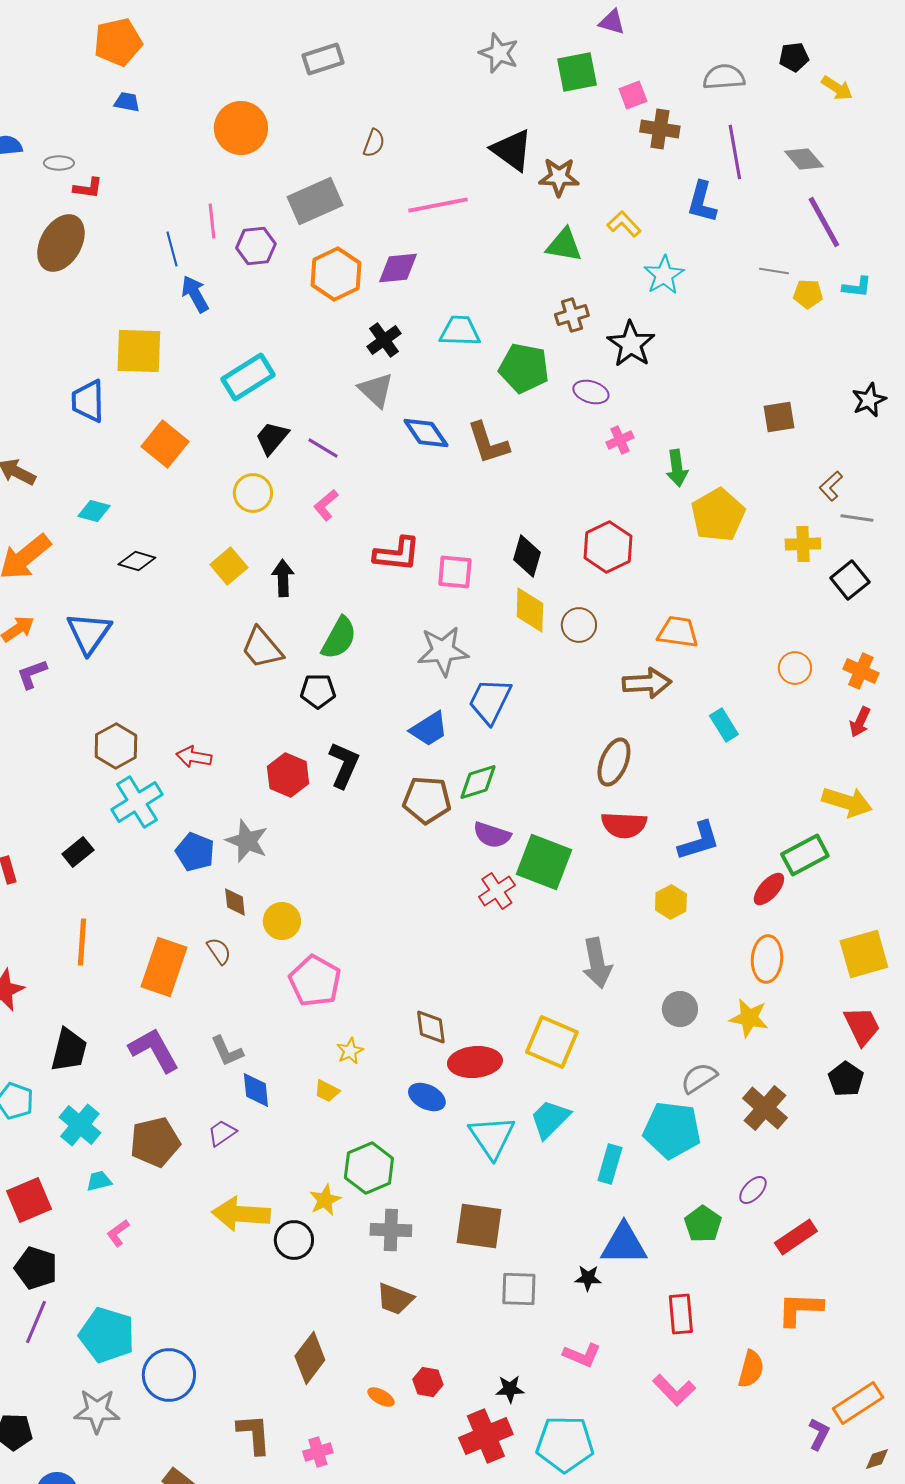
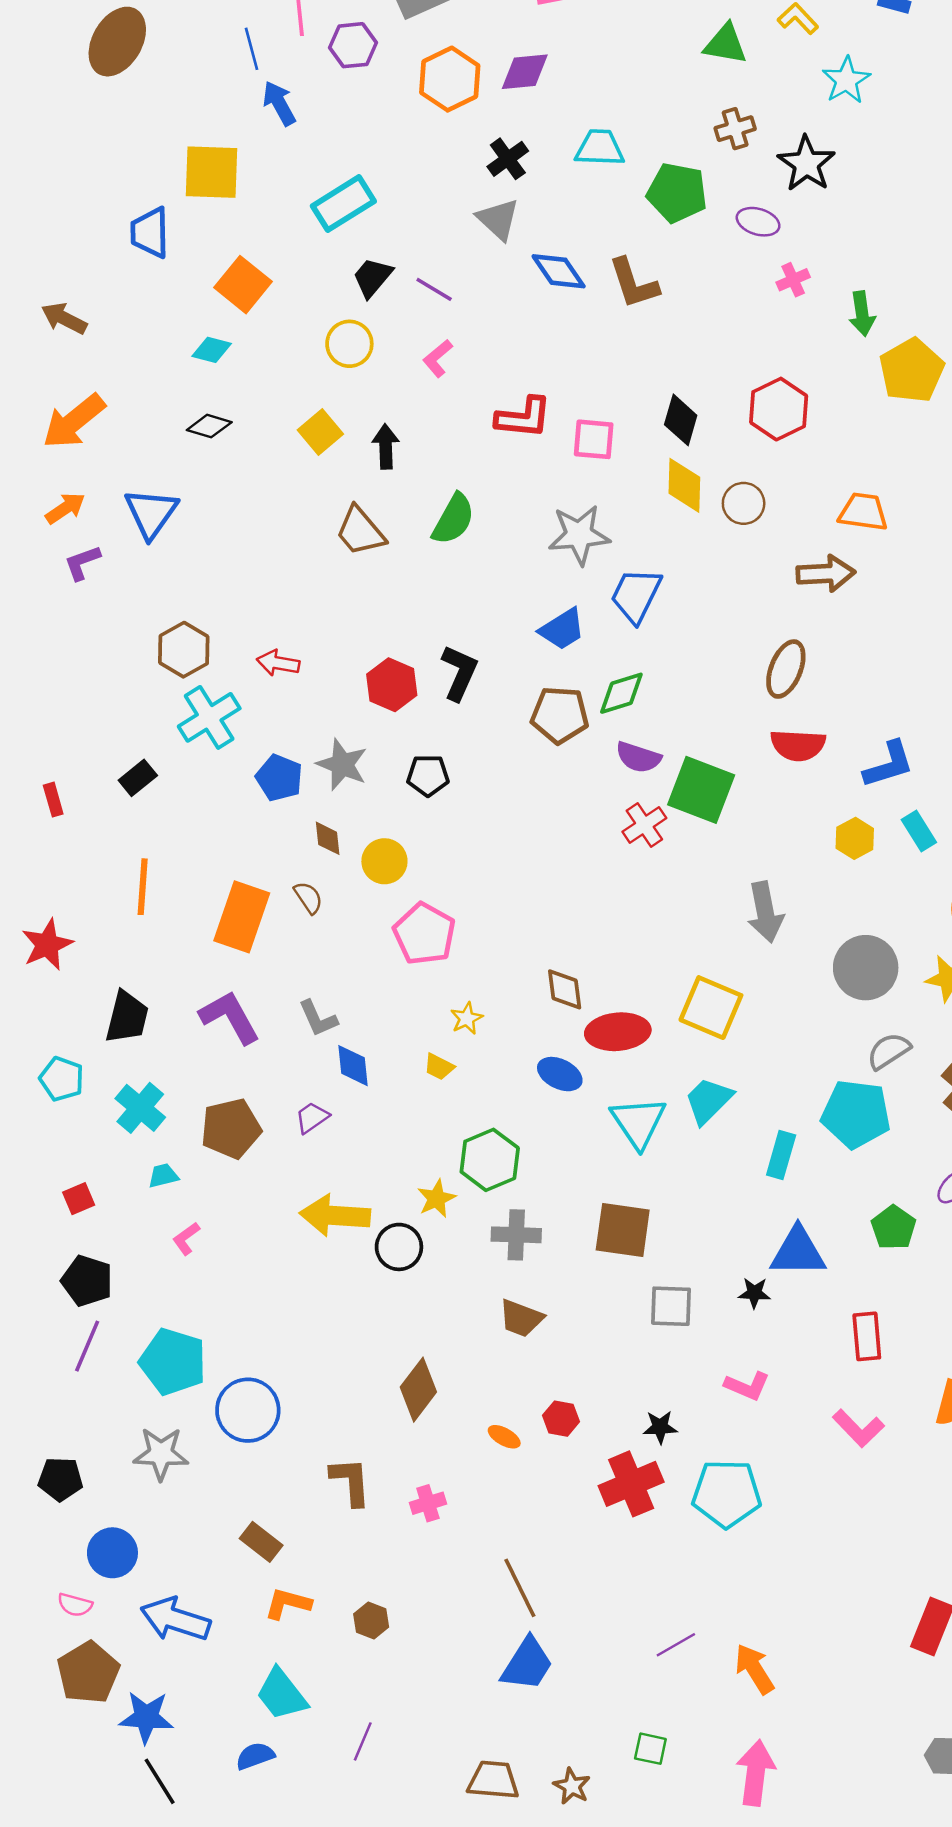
cyan diamond: (94, 511) -> (212, 350), moved
black pentagon: (318, 691) -> (428, 775), moved
cyan rectangle: (724, 725) -> (919, 831), moved
gray circle: (680, 1009) -> (866, 968), size x1.5
red square: (29, 1200) -> (79, 1199), size x0.6

